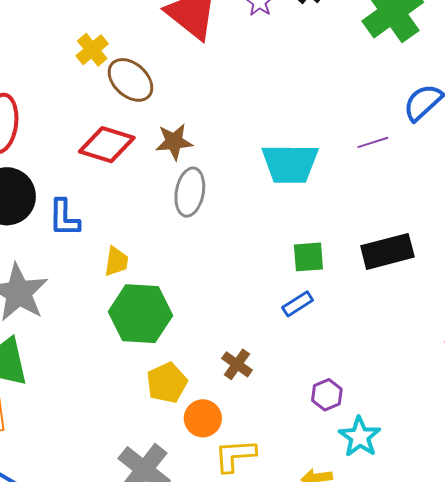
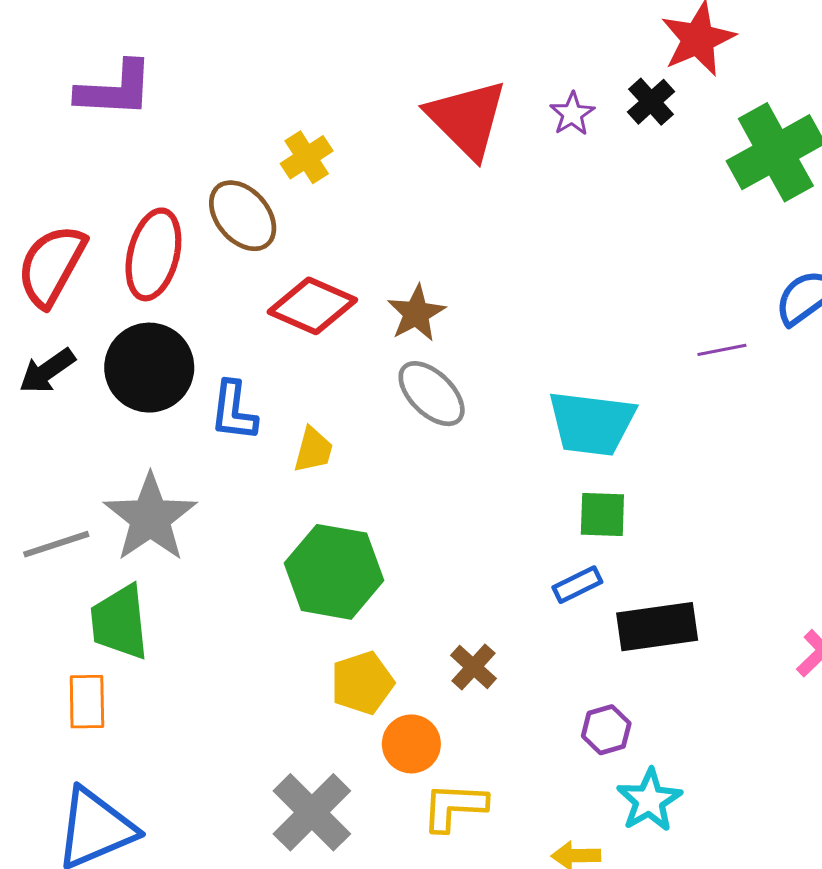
brown ellipse: (130, 80) -> (243, 216), moved
brown star: (174, 142) -> (416, 313), turned -30
cyan trapezoid: (290, 164) -> (592, 423), moved
gray ellipse: (190, 192) -> (432, 394), turned -63
black rectangle: (387, 251) -> (657, 627), moved
yellow trapezoid: (116, 261) -> (313, 450), moved

